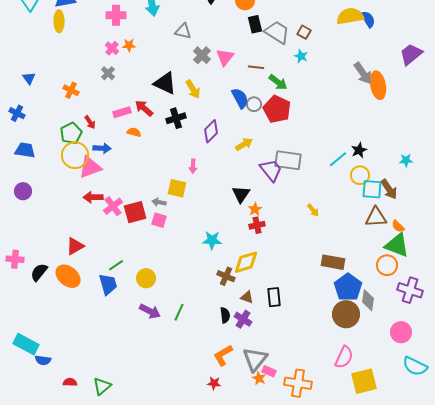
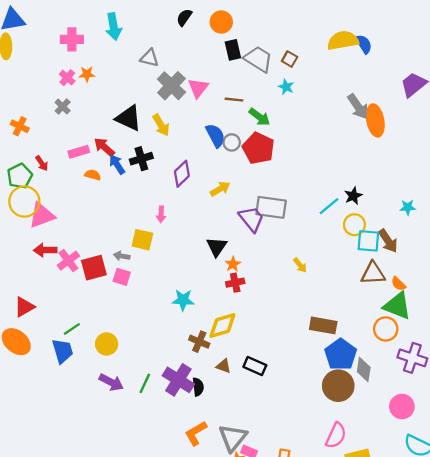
gray cross: (202, 55) -> (171, 86), size x1.4
blue arrow: (102, 148) -> (117, 164), moved, turned -126
black rectangle: (274, 297) -> (255, 366), turned -60
purple cross: (243, 319) -> (178, 380), moved, size x1.5

